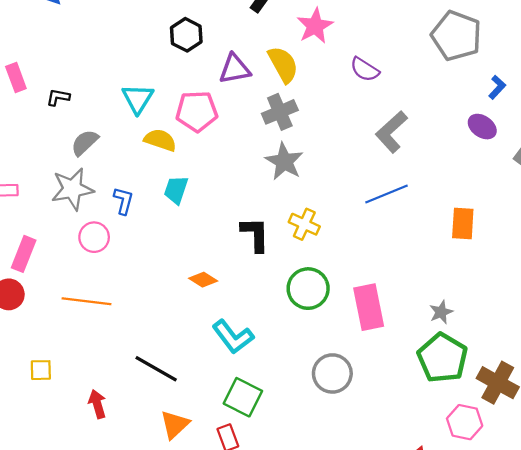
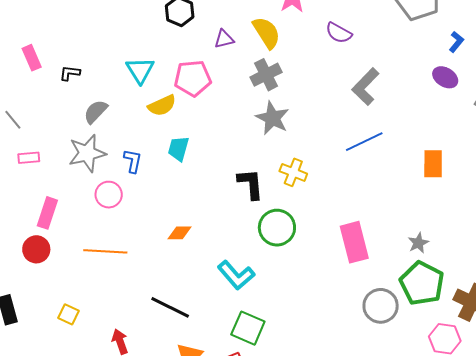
purple triangle: (235, 69) -> (224, 39), size x0.7
yellow semicircle: (160, 140) -> (162, 106), turned 140
orange diamond: (203, 280) -> (180, 233), moved, turned -30
green circle: (308, 289) -> (277, 228), moved
yellow square: (41, 370) -> (68, 314), turned 30
gray circle: (332, 373) -> (381, 306), moved

